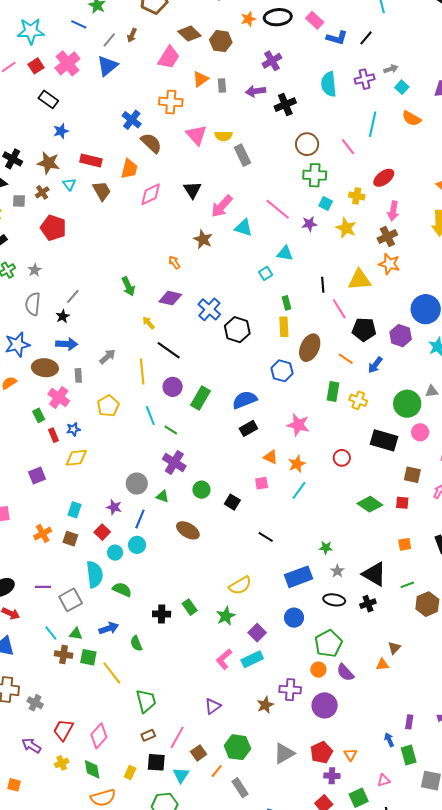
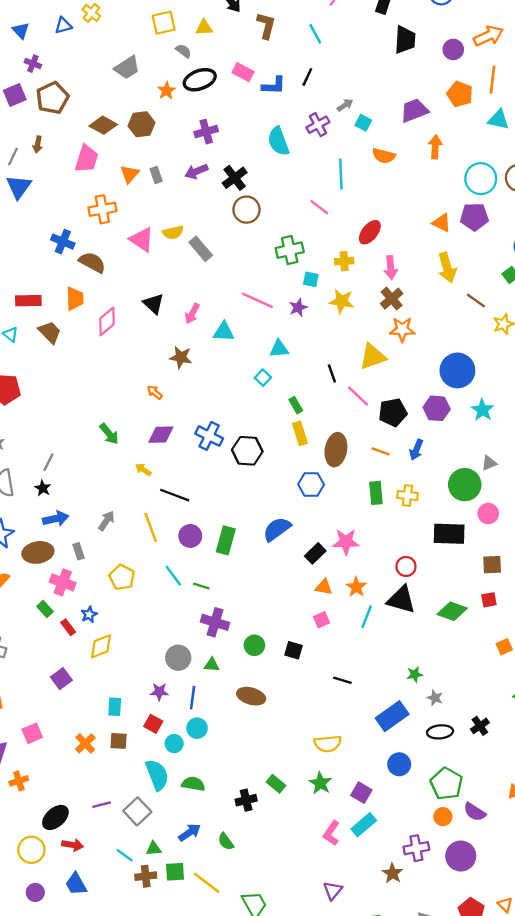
purple cross: (272, 61) -> (206, 132), turned 30
brown circle: (307, 144) -> (246, 210), moved
pink arrow: (222, 206) -> (192, 314), size x0.7
black rectangle: (248, 428) -> (315, 553), moved
black triangle: (374, 574) -> (401, 600), moved
yellow semicircle: (240, 585) -> (328, 744), turned 40

